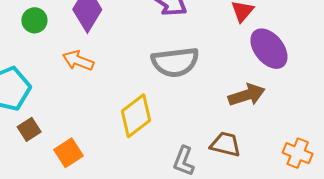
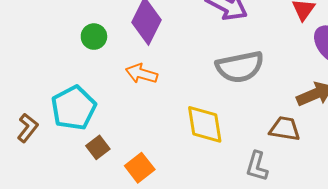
yellow diamond: (136, 116) -> (205, 124), turned -57
brown trapezoid: (225, 144) -> (285, 129), moved

